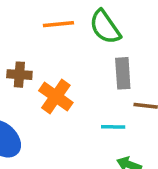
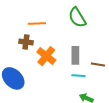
orange line: (58, 24) -> (37, 24), moved
gray rectangle: (123, 73) -> (75, 55), moved

